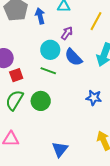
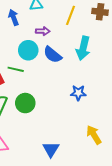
purple arrow: (67, 33) -> (43, 31), turned 64
green line: (48, 71) -> (16, 69), moved

